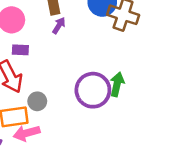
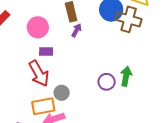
purple circle: (93, 90) -> (107, 82), size x0.6

